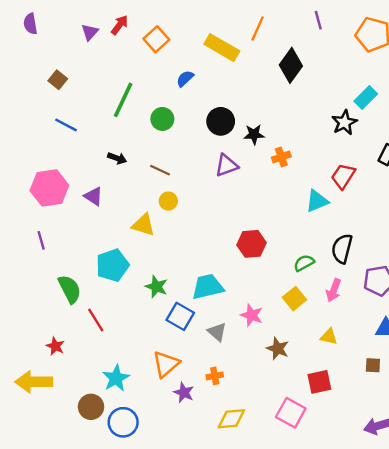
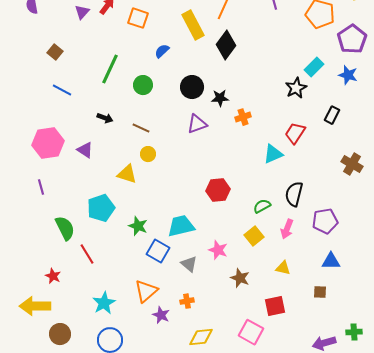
orange square: (156, 39) -> (138, 18), turned -30
yellow rectangle: (222, 48) -> (193, 25), turned 32
black diamond: (291, 65) -> (226, 45), moved
brown circle: (91, 407) -> (60, 334), moved

